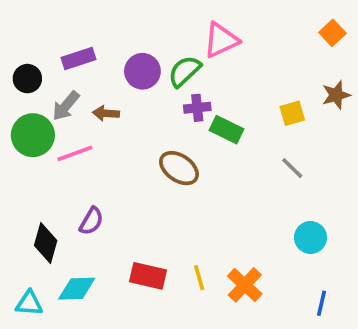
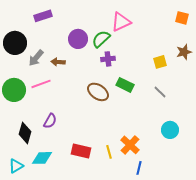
orange square: (332, 33) -> (182, 18), turned -32
purple rectangle: (79, 58) -> (43, 16), moved
black circle: (27, 79) -> (15, 43), size x1.5
green rectangle: (226, 130) -> (125, 85), moved
green circle: (33, 135) -> (14, 90), moved
orange cross: (245, 285) -> (130, 145), moved
cyan triangle: (29, 303) -> (16, 166), turned -35
blue line: (321, 303) -> (139, 168), moved

